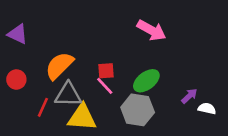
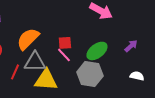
purple arrow: (189, 96) -> (131, 46), moved
white semicircle: (207, 109) -> (137, 76), moved

